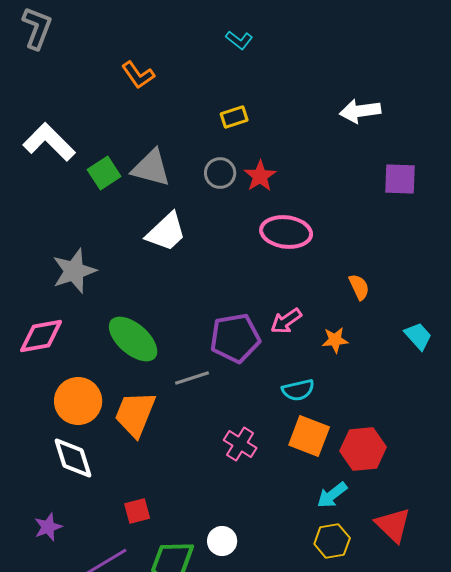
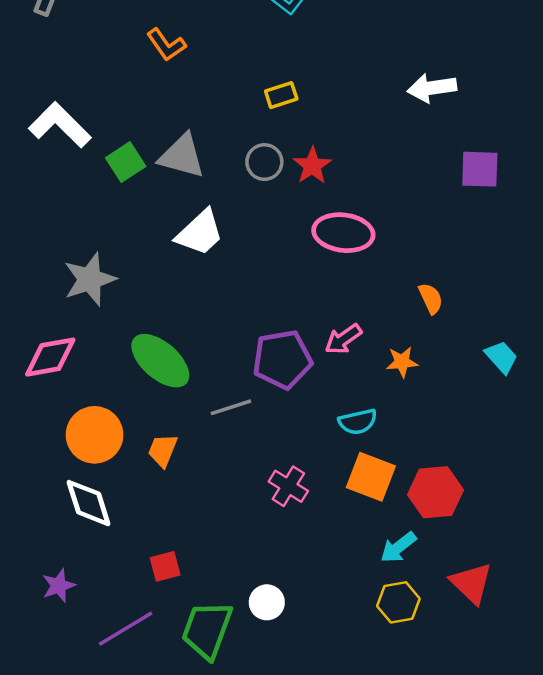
orange trapezoid: (135, 414) -> (163, 450), size x0.6

